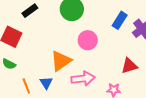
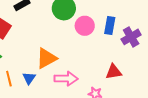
blue rectangle: (120, 20) -> (110, 25), turned -30
pink circle: (88, 40) -> (85, 26), moved

